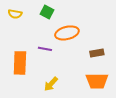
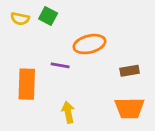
green square: (47, 12) -> (48, 16), moved
yellow arrow: (51, 84) -> (68, 112), turned 126

